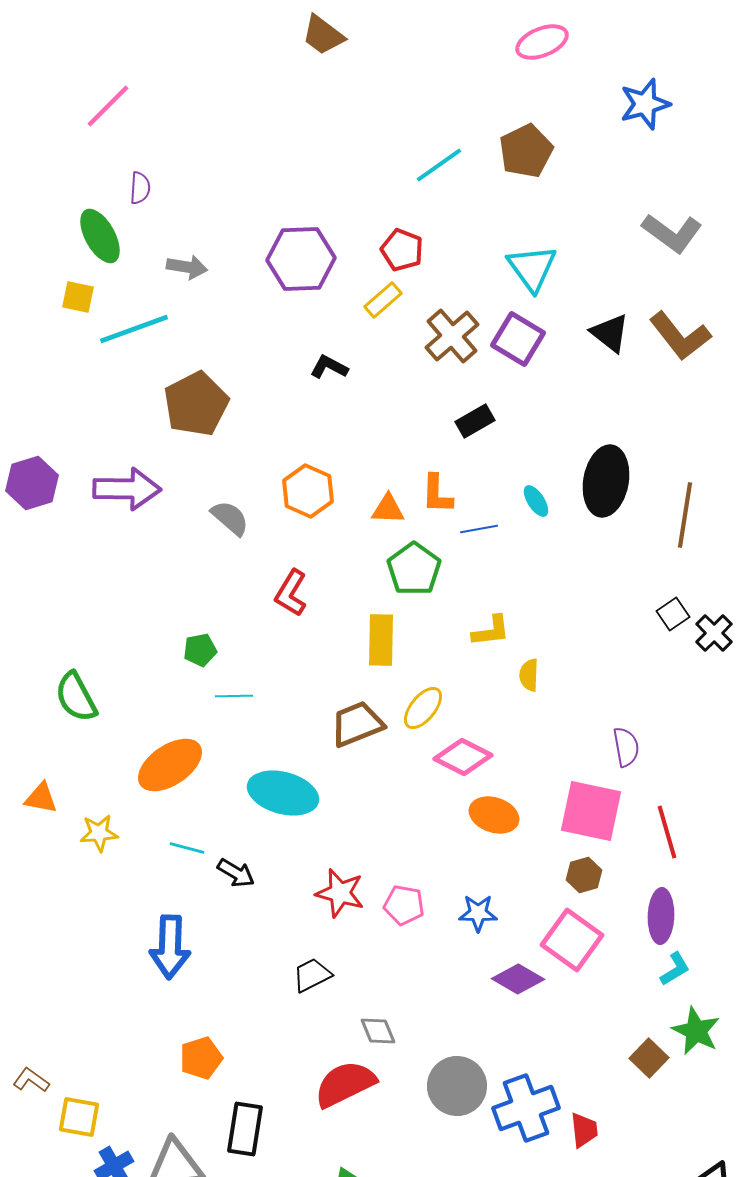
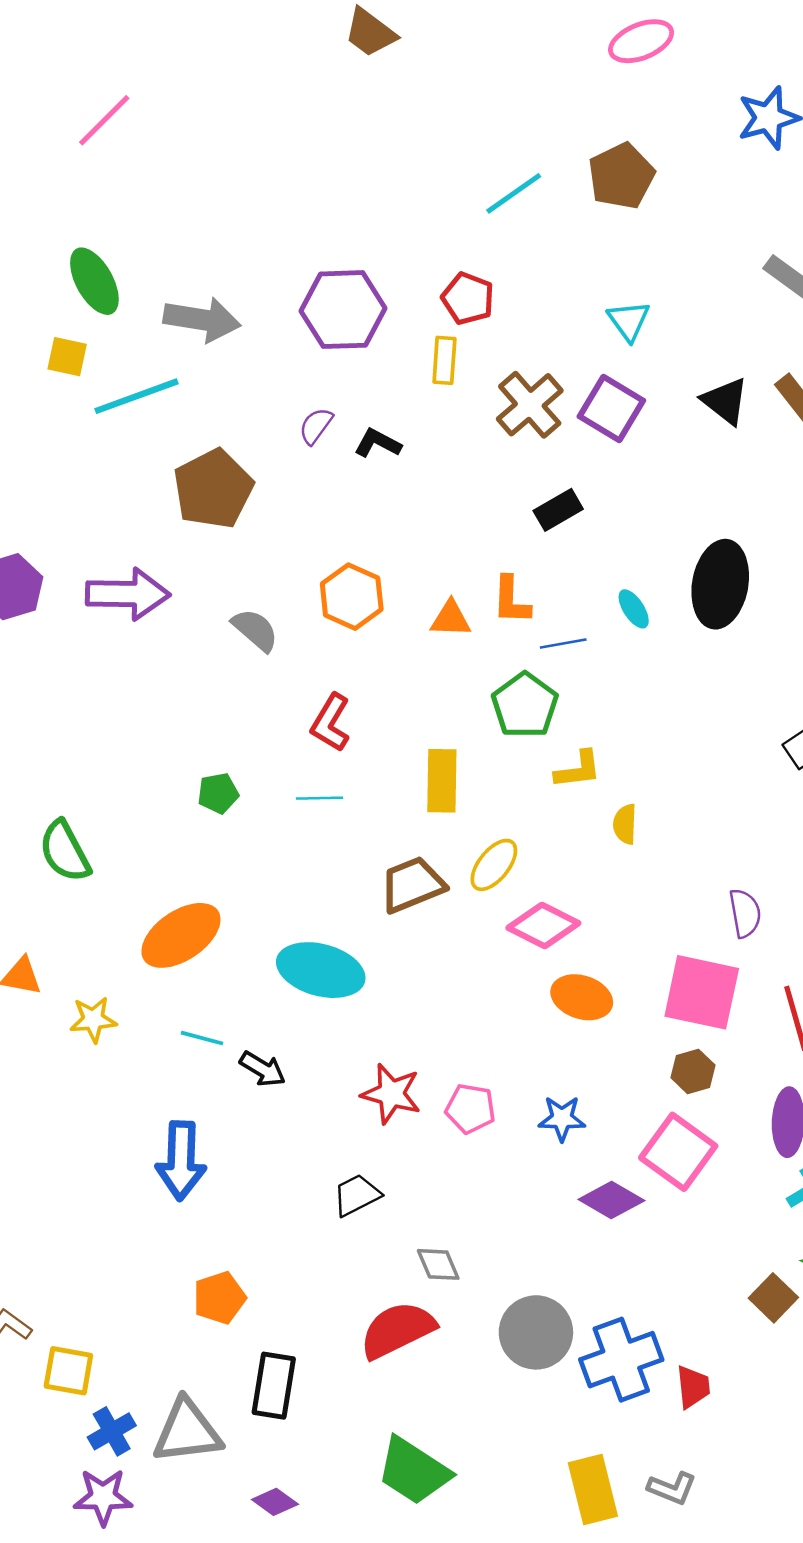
purple semicircle: (140, 188) -> (316, 426), moved, turned -148
gray arrow: (187, 267) -> (202, 319), size x1.5
cyan triangle: (532, 268) -> (629, 321), size x0.7
yellow rectangle: (383, 300) -> (444, 360), turned -45
green pentagon: (414, 569) -> (525, 705), moved
cyan line: (234, 696) -> (320, 798), moved

